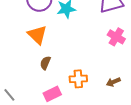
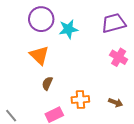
brown arrow: (113, 82) -> (116, 103), turned -136

